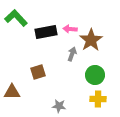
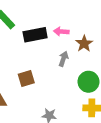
brown star: (91, 40) -> (84, 44), size x0.7

